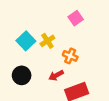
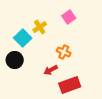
yellow cross: (47, 41) -> (40, 27), moved
black circle: (22, 75) -> (15, 60), moved

